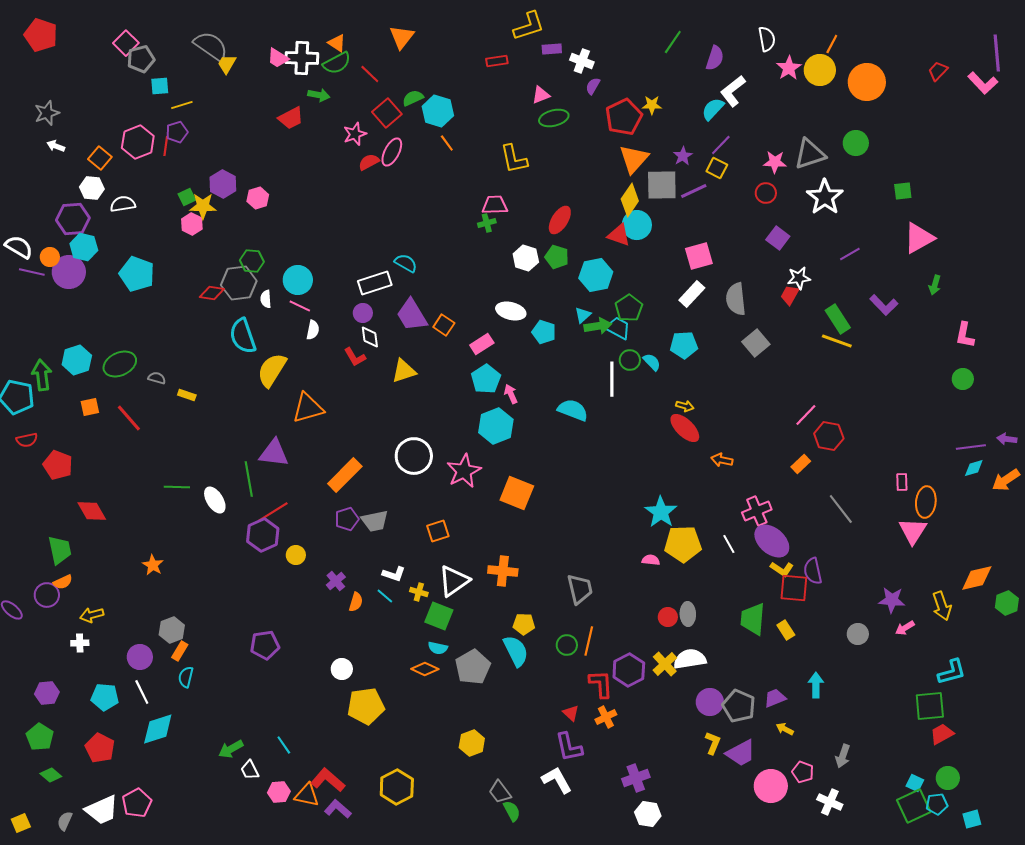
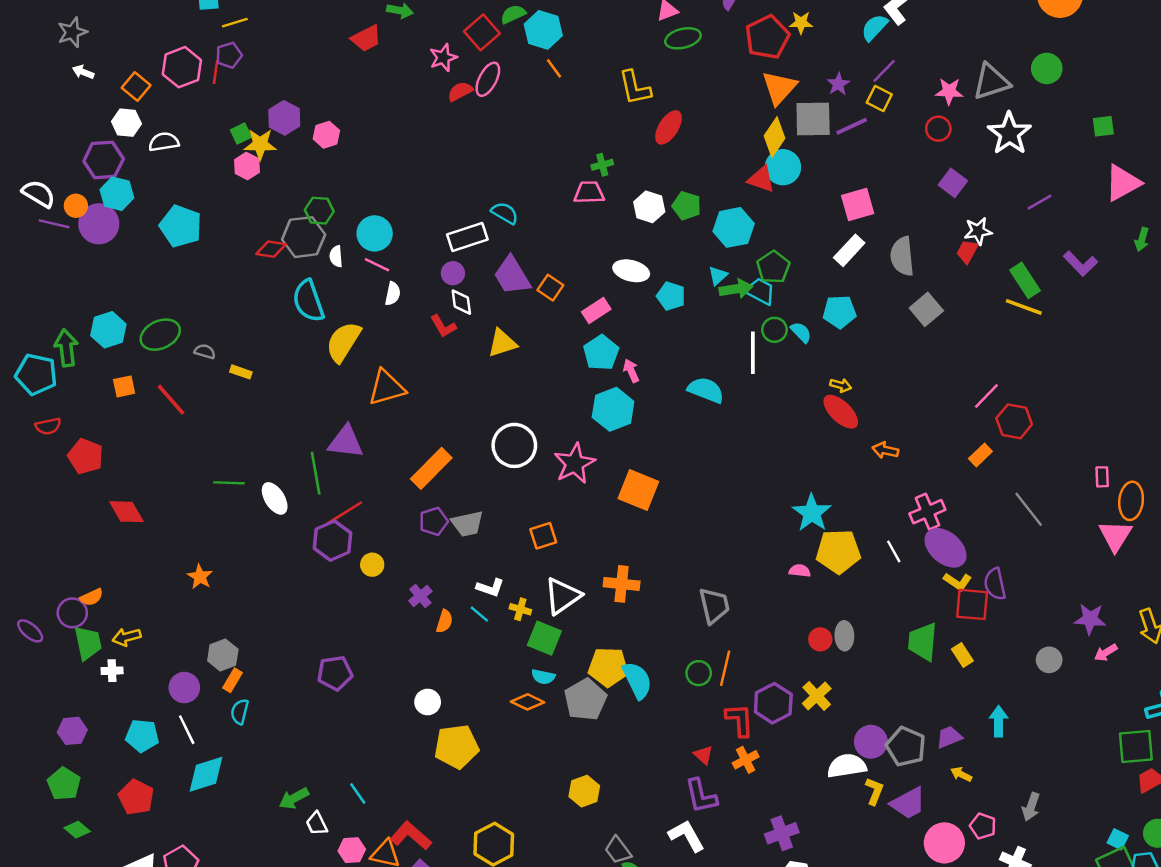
pink trapezoid: (495, 205) -> (589, 192), moved
red ellipse: (560, 220) -> (669, 127), moved
green trapezoid: (60, 550) -> (88, 643), moved
yellow pentagon: (524, 624) -> (608, 667), moved, size x1.5
white semicircle: (690, 659) -> (847, 766), moved

